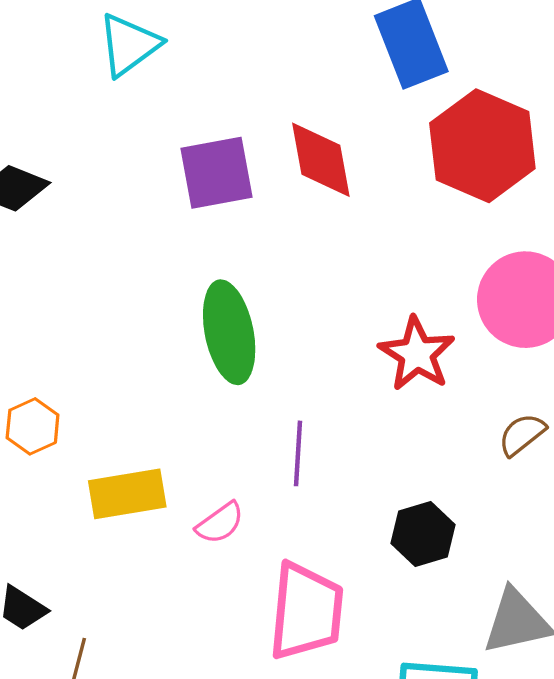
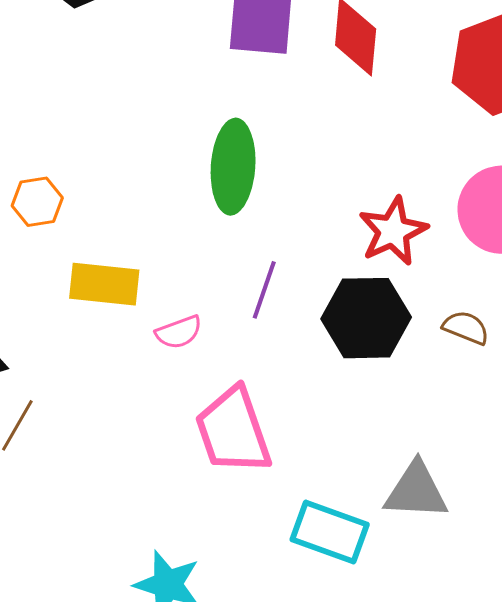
brown semicircle: (522, 435) -> (466, 328), turned 45
black hexagon: (423, 534) -> (366, 318), moved, size x1.5
pink trapezoid: (306, 611) -> (233, 431), turned 140

